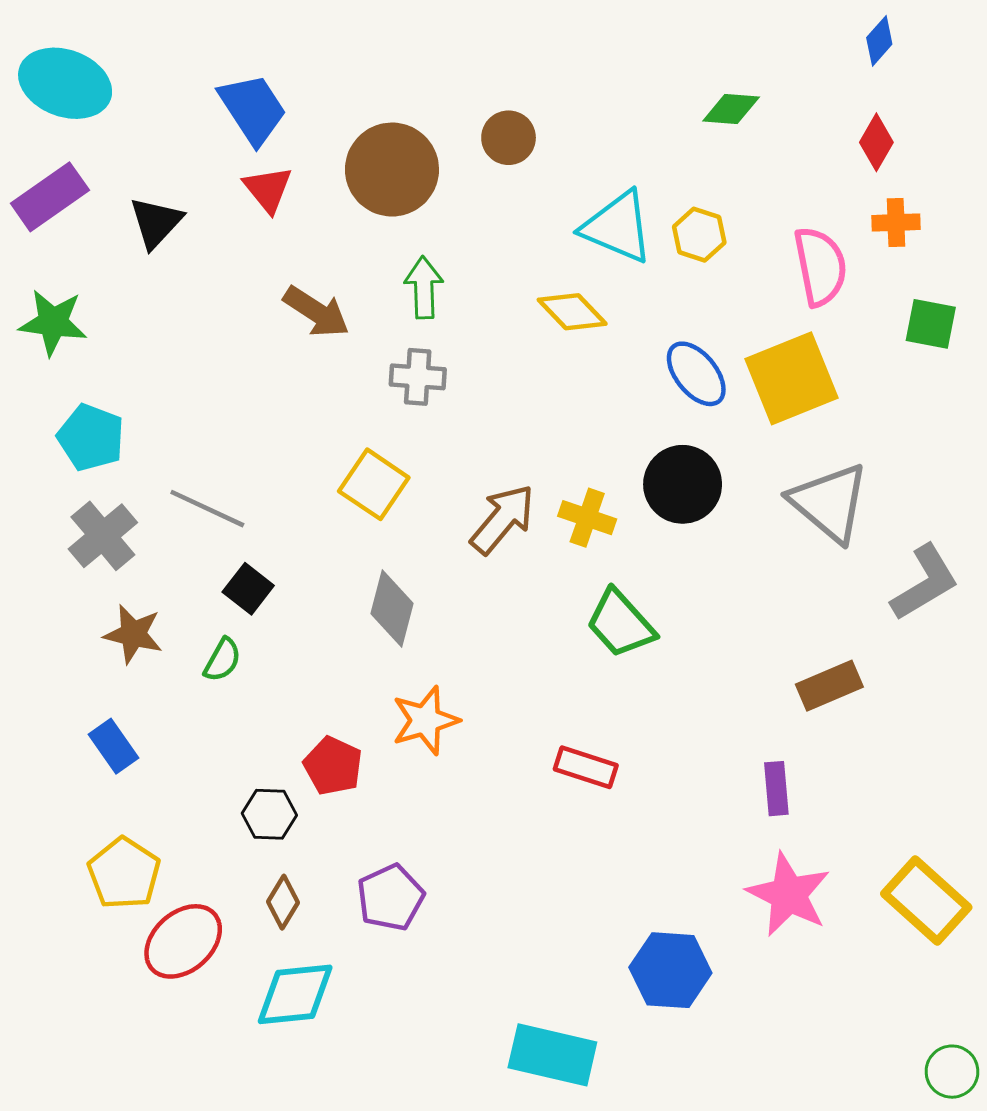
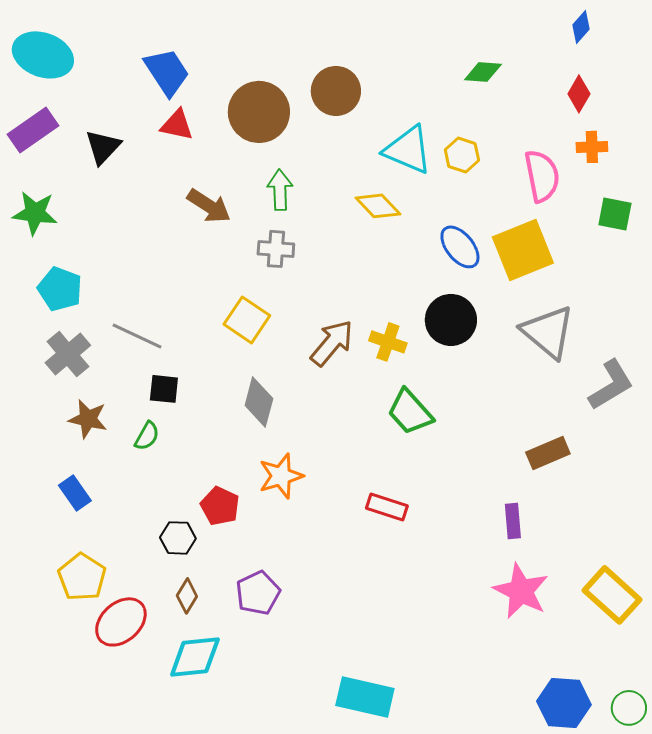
brown circle: (509, 138) -> (336, 91), size x1.4
red triangle: (268, 189) -> (177, 125), turned -39
black square: (248, 589) -> (164, 389), turned -32
blue hexagon: (670, 970) -> (564, 703), moved

